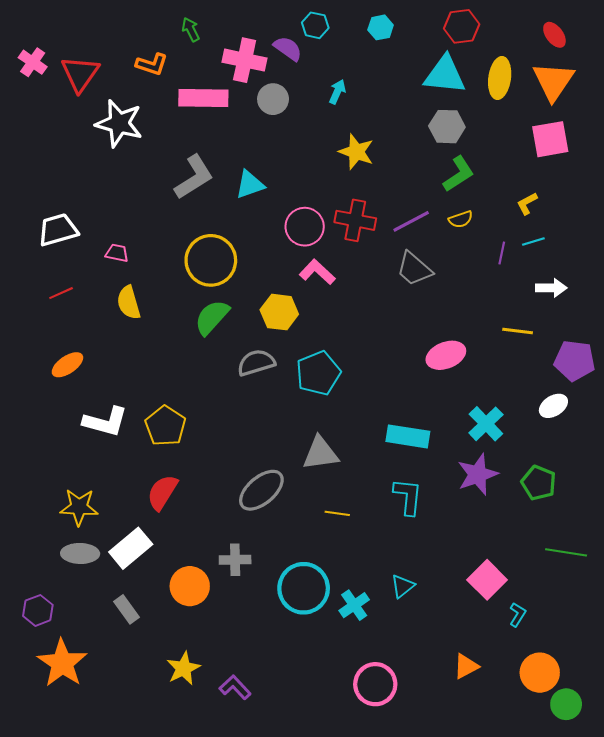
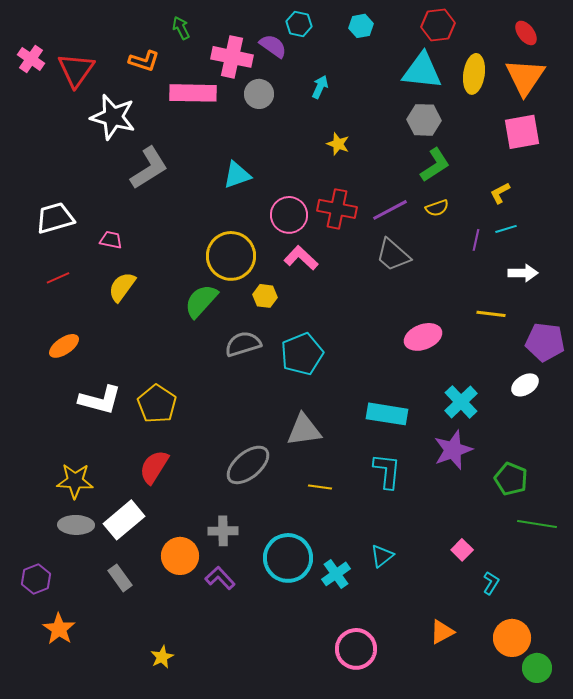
yellow star: (356, 152) -> (338, 144), size x0.7
gray L-shape: (194, 177) -> (149, 168), moved
yellow circle: (211, 260) -> (231, 256), moved
yellow semicircle: (129, 303) -> (122, 287), turned 52
yellow hexagon: (279, 312) -> (265, 296), size x0.7
green pentagon: (539, 483) -> (511, 479), moved
pink square: (487, 580) -> (462, 550), size x0.6
orange star: (62, 663) -> (59, 629), size x0.7
yellow star: (183, 668) -> (162, 657), moved, size x0.7
purple L-shape: (235, 687) -> (220, 578), moved

